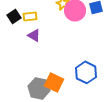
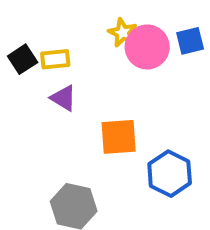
orange square: (54, 82) -> (119, 137), moved, turned -30

